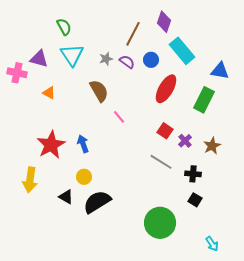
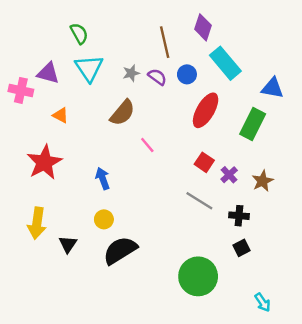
brown line: (133, 34) -> (165, 42), turned -40
brown semicircle: (99, 91) -> (122, 113), turned 70
red star: (51, 145) -> (44, 162), moved
black triangle: (66, 197) -> (68, 244), moved, turned 35
black square: (195, 200) -> (241, 248), turned 32

